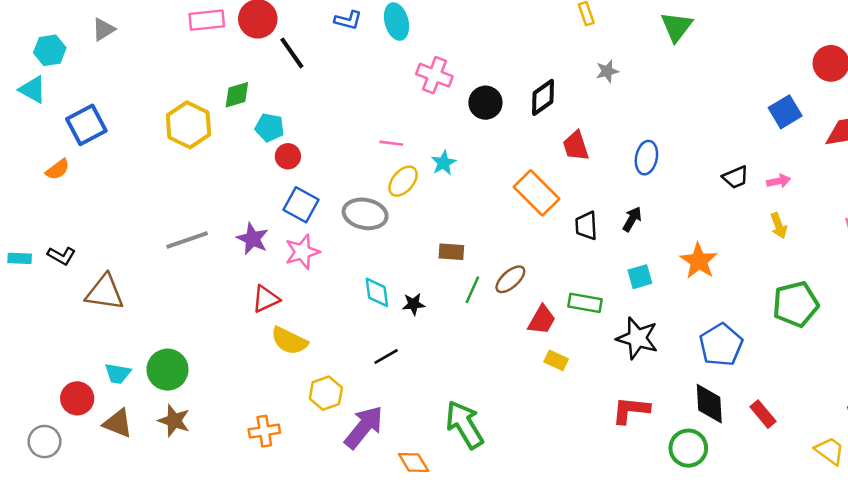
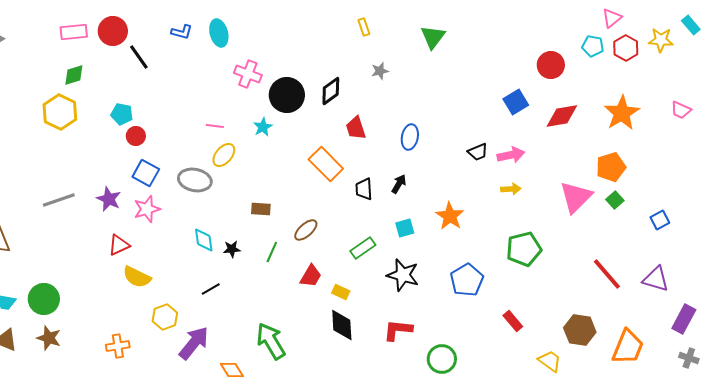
green diamond: (237, 95) -> (74, 75), moved
black circle: (485, 103) -> (287, 95), size x1.4
cyan star: (444, 163) -> (263, 127), moved
pink arrow: (779, 181) -> (511, 155), size x1.5
yellow arrow: (779, 226) -> (511, 189), turned -72
green line: (472, 290) -> (272, 252), moved
green rectangle: (585, 303) -> (363, 248), turned -45
red trapezoid: (542, 320) -> (311, 276), moved
black diamond: (709, 404) -> (342, 325), moved
red rectangle: (763, 414) -> (513, 321), moved

